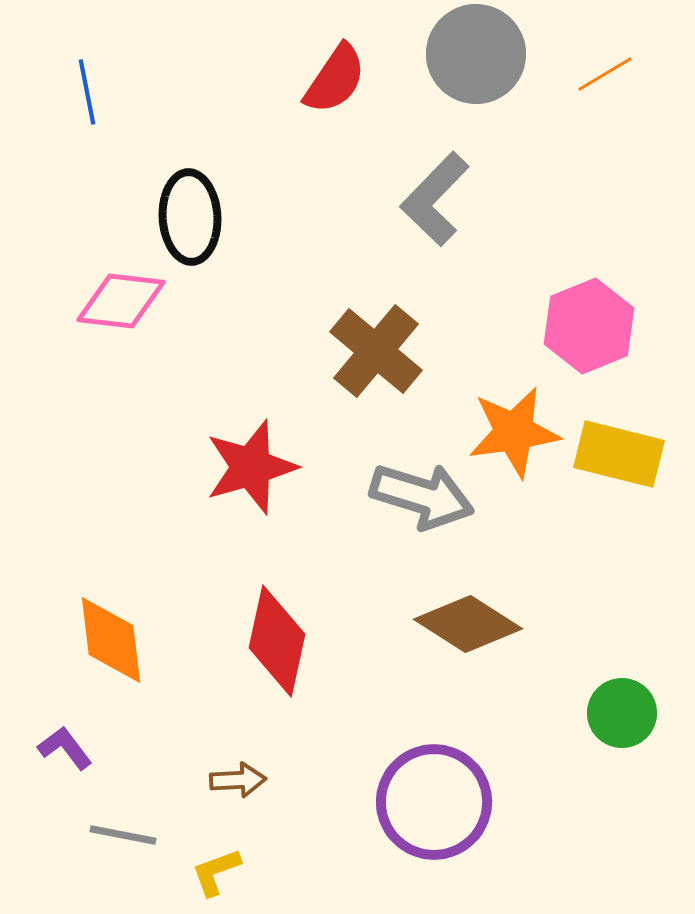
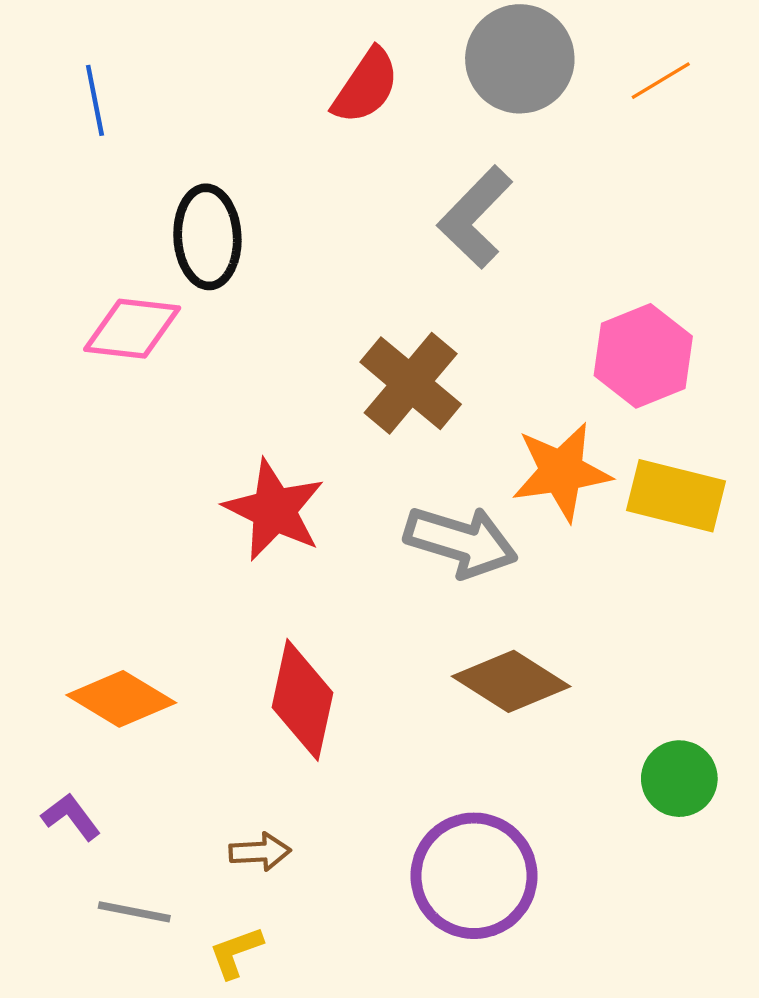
red star: (251, 467) -> (274, 510), turned -30
orange diamond: (111, 640) -> (121, 699), turned -52

